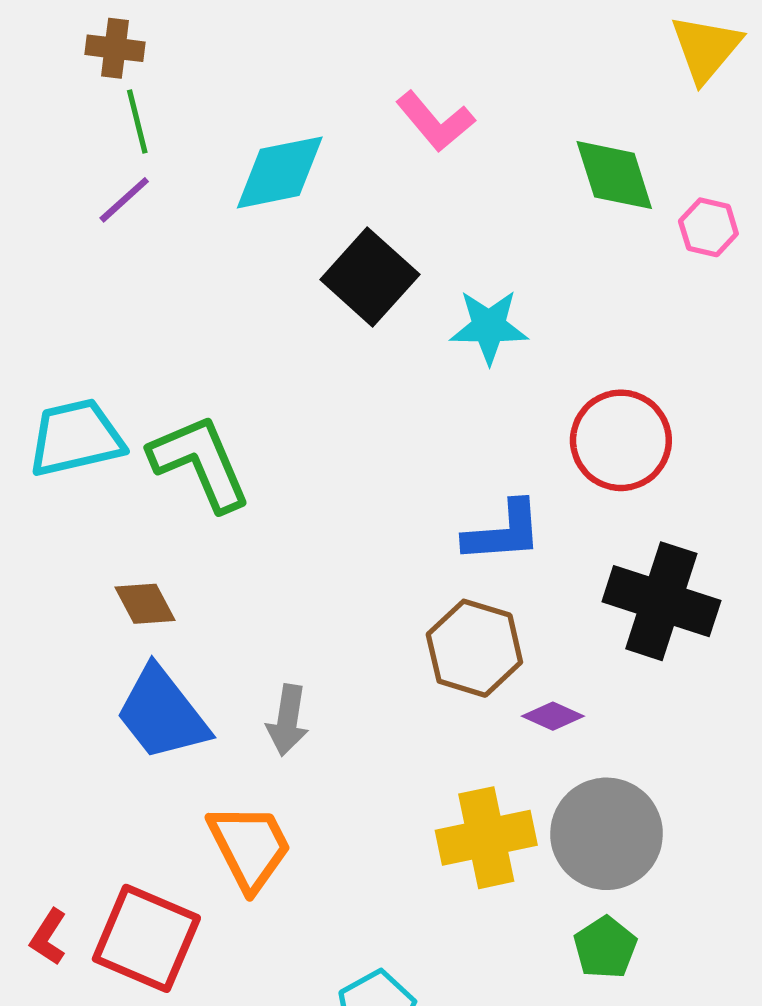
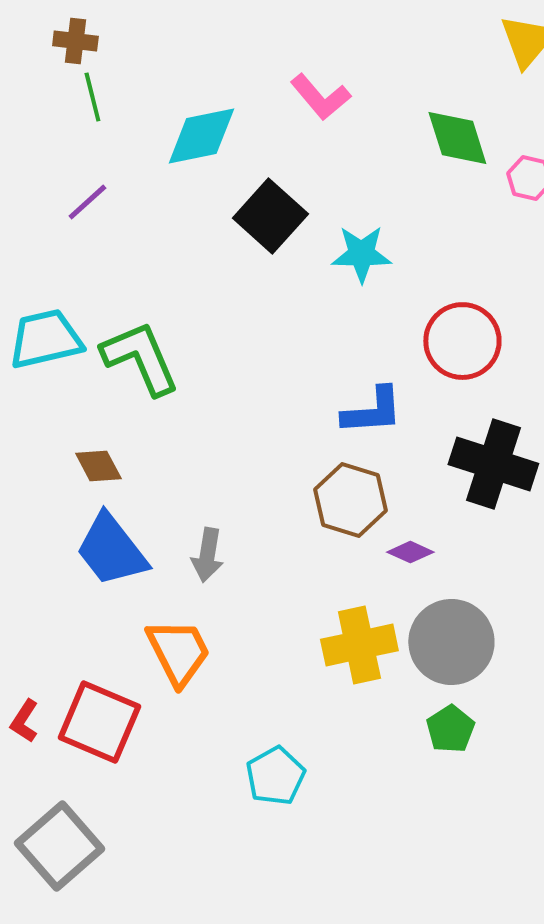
purple line: (124, 200) -> (87, 202), moved

